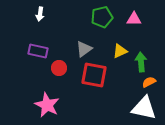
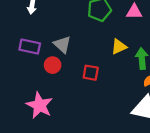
gray triangle: (84, 49) -> (62, 44), moved, turned -42
red square: (94, 75) -> (91, 73), size x0.6

